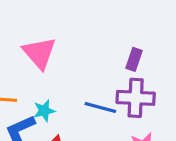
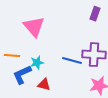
purple rectangle: (134, 59) -> (95, 14), moved

